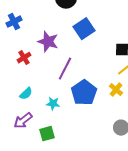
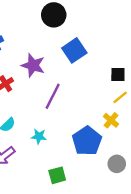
blue pentagon: (84, 93) -> (87, 141), moved
green square: (47, 134) -> (57, 175), moved

